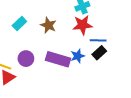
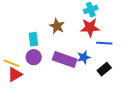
cyan rectangle: (19, 23) -> (33, 39), moved, turned -56
black rectangle: (99, 53) -> (104, 69), moved

